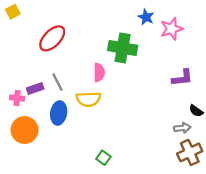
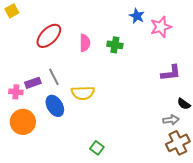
green cross: (123, 48) -> (115, 45), size x0.6
pink semicircle: (99, 72) -> (85, 43), moved
blue ellipse: (59, 113) -> (55, 106), turned -40

